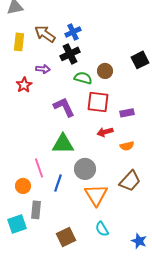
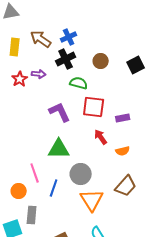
brown circle: (105, 71) -> (101, 61), moved
red star: (24, 85) -> (20, 79), moved
red arrow: (105, 132) -> (101, 137), turned 70

